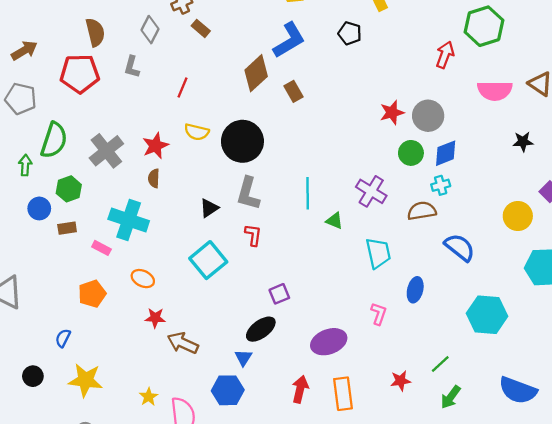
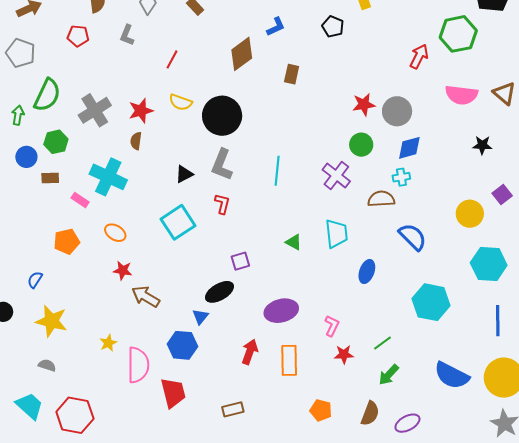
blue L-shape: (289, 40) -> (276, 27), size x0.6
red pentagon: (80, 74) -> (78, 36), size x0.6
brown rectangle: (293, 91) -> (292, 74), moved, turned 36
green circle: (411, 153) -> (361, 145), moved
green triangle: (334, 221) -> (294, 242), moved
pink L-shape: (379, 314) -> (332, 326), moved

